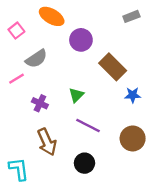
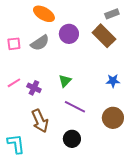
pink square: (16, 31) -> (14, 44), moved, turned 32
gray semicircle: (36, 59) -> (40, 43), moved
brown rectangle: (113, 67) -> (104, 36), moved
pink line: (16, 79) -> (14, 83), moved

